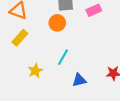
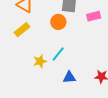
yellow star: (35, 71) -> (40, 61), moved

